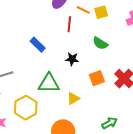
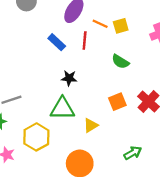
blue rectangle: (38, 45) -> (57, 42), moved
black star: (72, 59) -> (69, 78), moved

